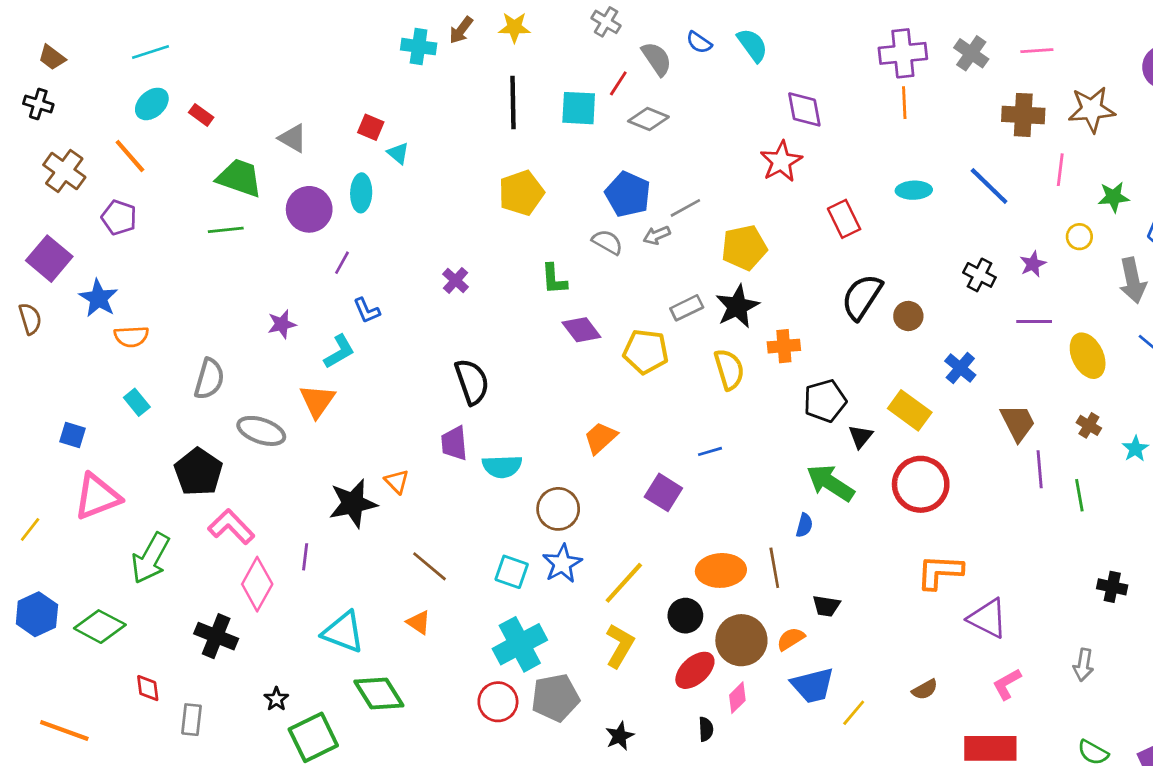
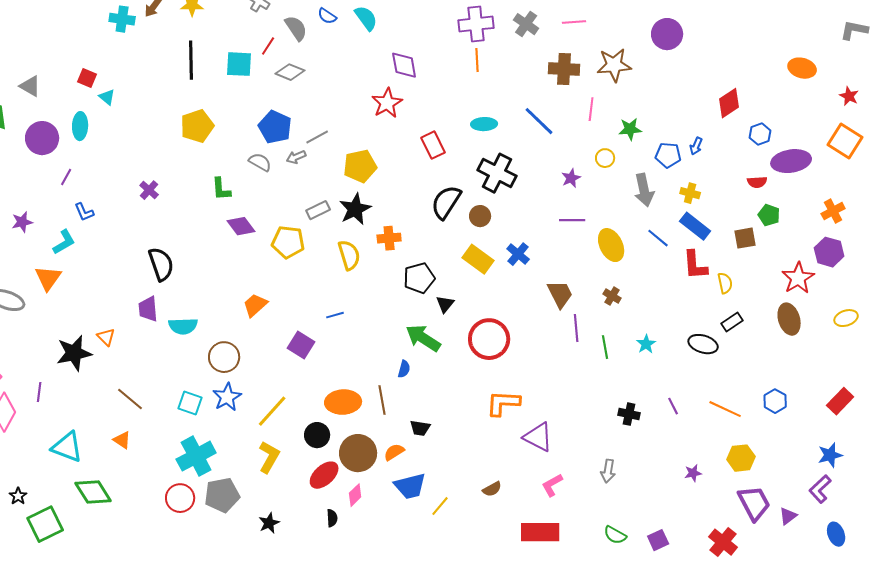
black cross: (979, 275) -> (497, 173), moved, size x1.6
yellow rectangle: (910, 410) -> (478, 259), moved
cyan star: (1135, 449) -> (646, 344), moved

